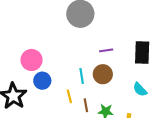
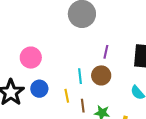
purple line: (106, 50) -> (106, 52), turned -72
blue circle: (42, 81) -> (39, 89), moved

